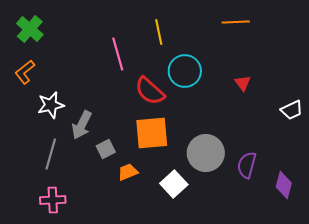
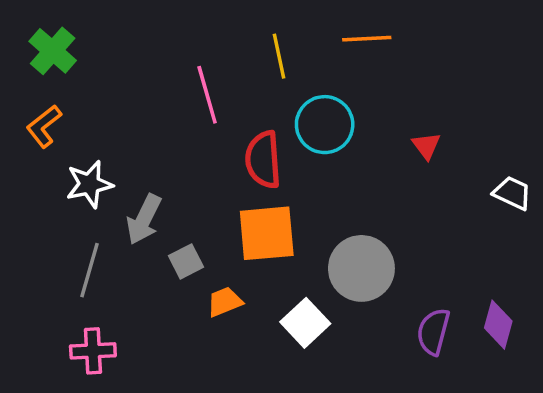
orange line: (236, 22) -> (367, 39), moved
red semicircle: (150, 91) -> (263, 160), turned 44
white trapezoid: (292, 110) -> (512, 193), turned -130
purple semicircle: (247, 165) -> (433, 332), moved

